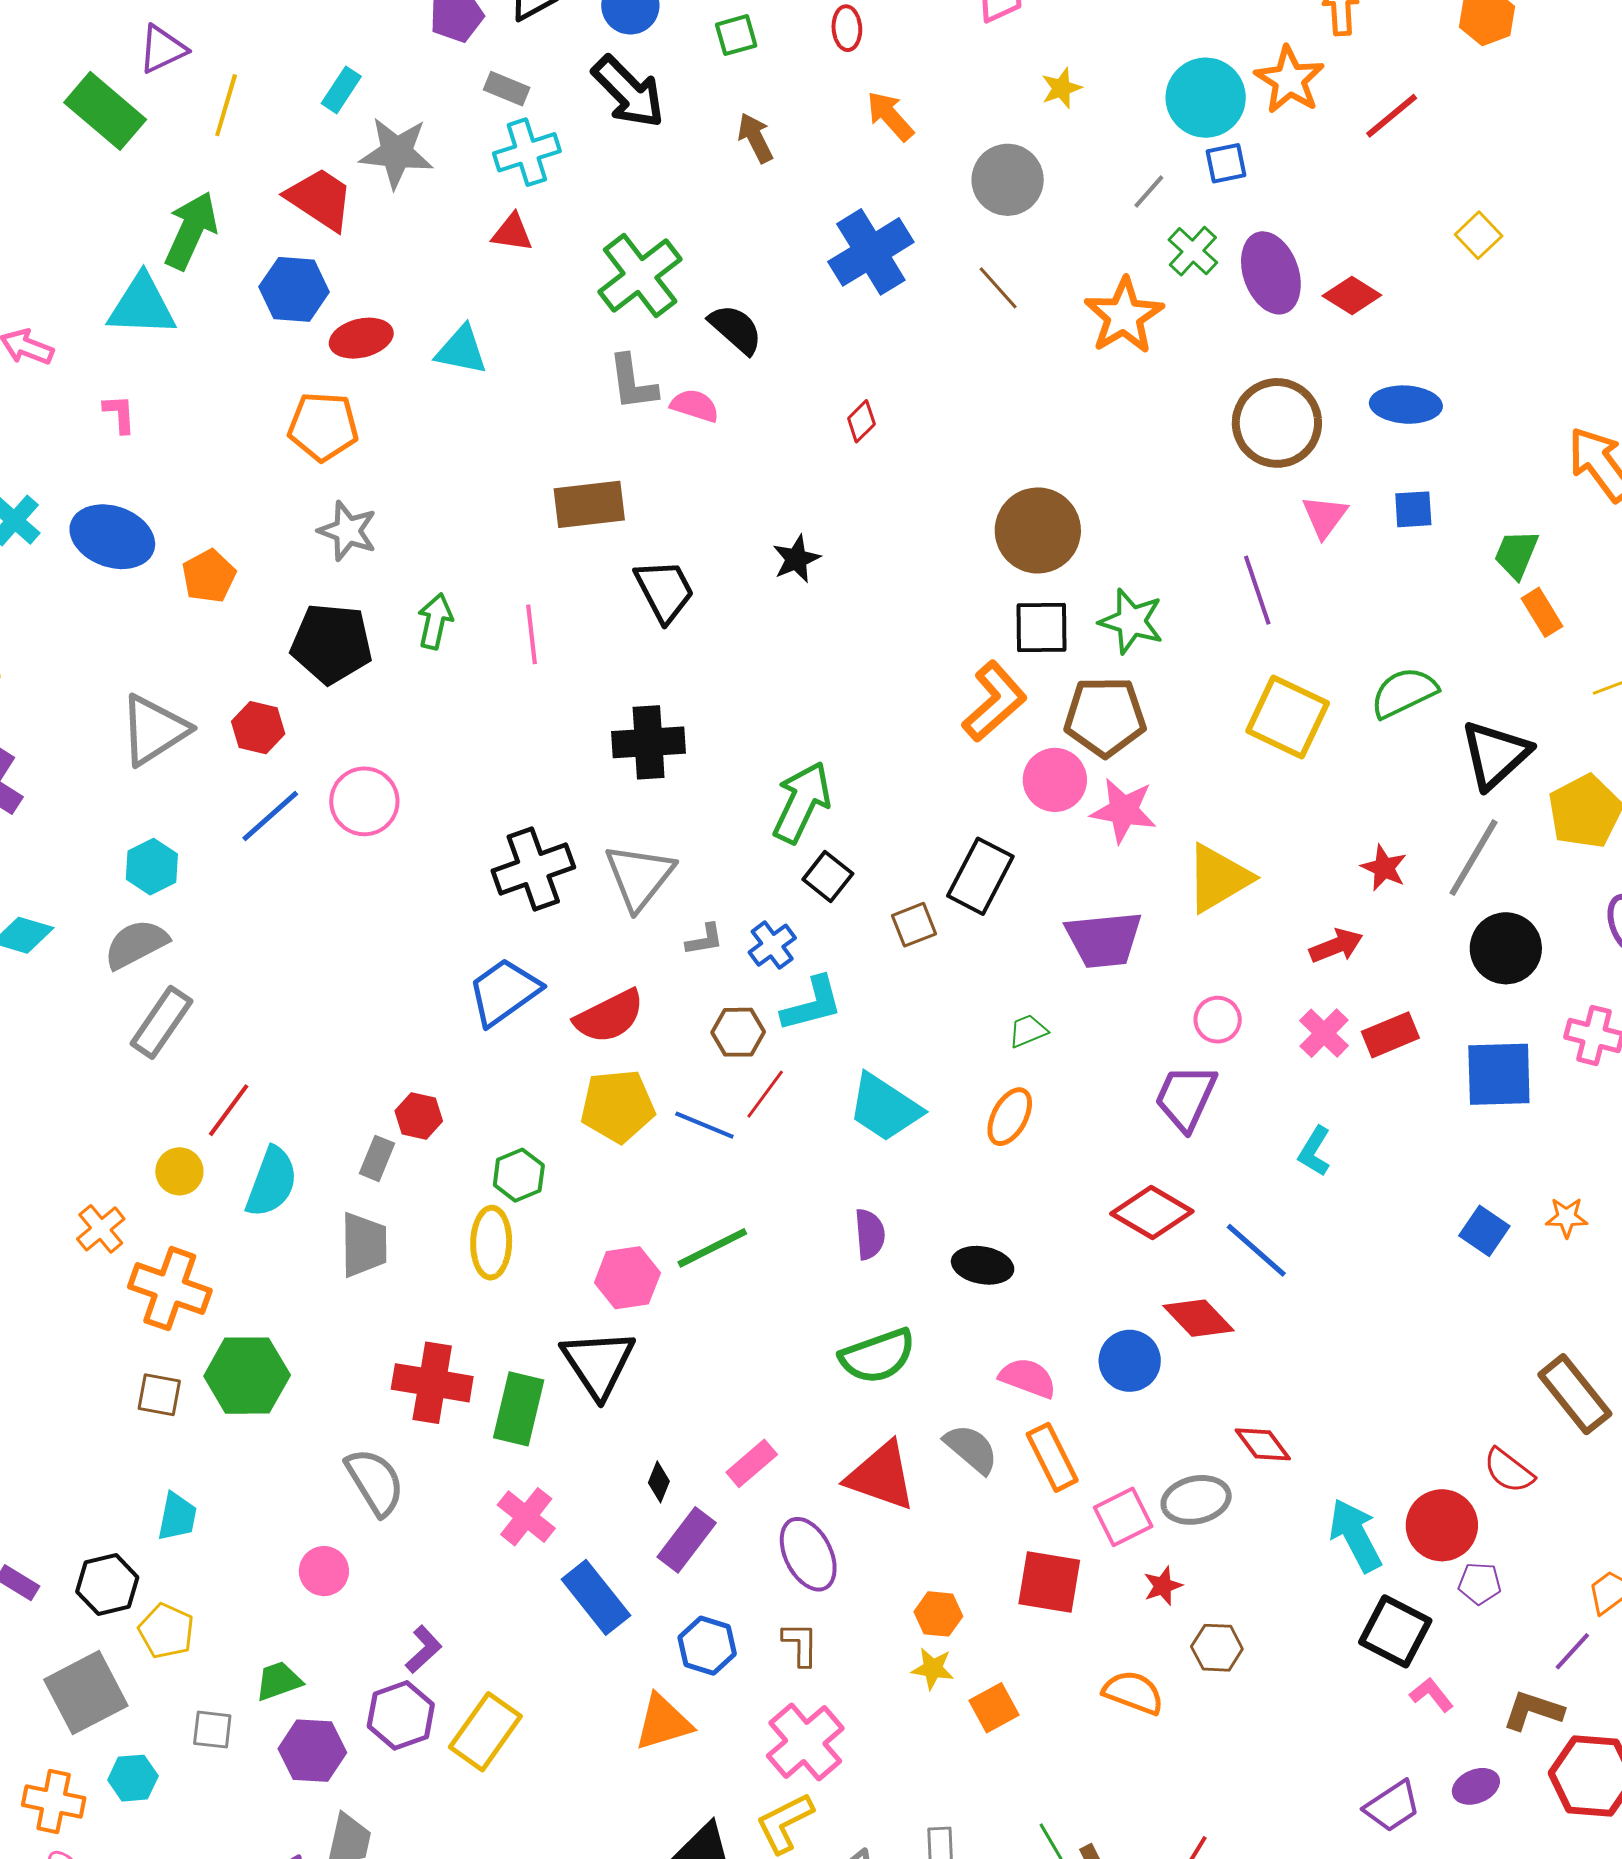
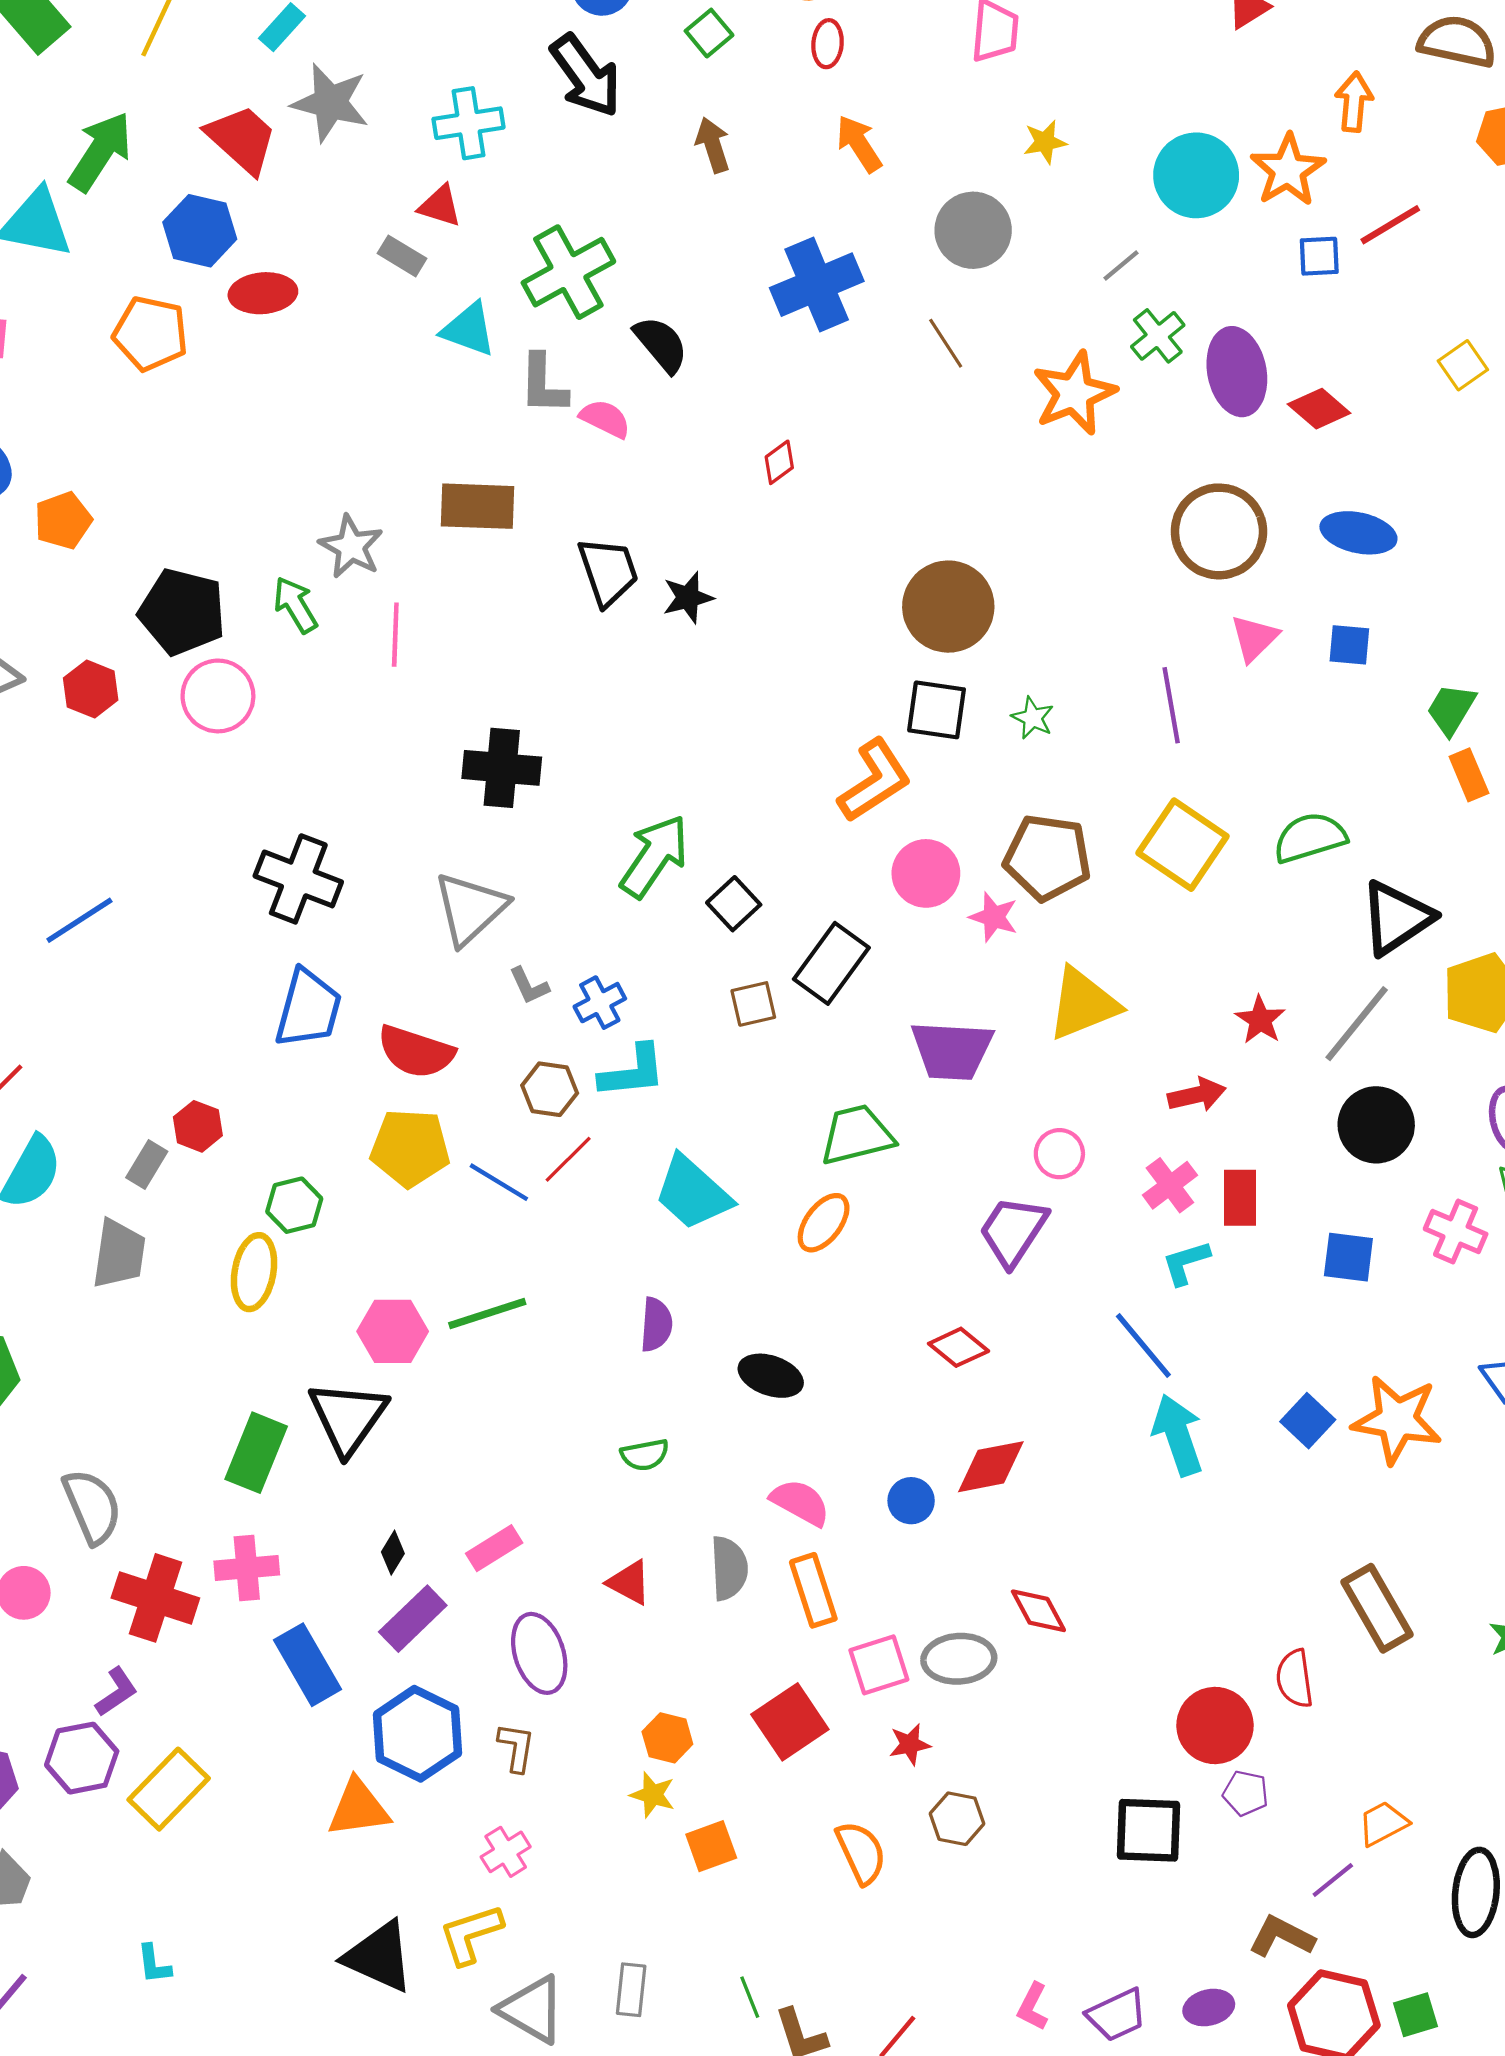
green square: (736, 35) -> (709, 33), turned -33
gray rectangle: (507, 89) -> (402, 256), moved
blue square: (1226, 163) -> (1319, 256), moved
cyan triangle: (461, 350) -> (469, 329), moved
orange pentagon: (323, 426) -> (151, 333), moved
gray star: (348, 531) -> (351, 547), moved
black trapezoid: (664, 591) -> (608, 571), moved
green arrow: (435, 621) -> (295, 605), turned -52
green star: (1131, 621) -> (1033, 718), size x0.6
brown pentagon: (1105, 717) -> (1047, 857), moved
pink circle: (364, 801) -> (218, 696), moved
pink star: (1124, 811) -> (994, 917), size x0.7
blue line: (270, 816) -> (79, 920), moved
black cross: (533, 869) -> (298, 879), moved, turned 32
black square: (828, 876) -> (734, 904), moved
gray L-shape: (705, 940) -> (529, 986), turned 66
blue trapezoid: (504, 992) -> (308, 1009), turned 132
red semicircle: (609, 1016) -> (416, 1052), turned 36
green trapezoid: (1028, 1031) -> (857, 1135), size x1.8
red rectangle: (1390, 1035) -> (1240, 1198), turned -76
blue square: (1499, 1074) -> (1348, 1257), size x0.7
cyan L-shape: (1314, 1151) -> (1186, 1263), moved, turned 33
red diamond: (1152, 1213) -> (959, 1347), size x0.7
orange star: (1567, 1217) -> (1397, 1420), size x2.0
blue line: (1256, 1250) -> (1143, 1346), moved
red diamond: (1198, 1318) -> (991, 1467), turned -66
green semicircle: (877, 1356) -> (645, 1455), size x0.6
blue circle: (1130, 1361) -> (911, 1501), size x0.7
red cross: (432, 1383) -> (155, 1598), moved
gray semicircle: (971, 1449) -> (729, 1568), turned 38
red semicircle: (1509, 1471) -> (1295, 1679), turned 36
red triangle: (881, 1476) -> (629, 1583), size x0.6
pink cross: (526, 1517) -> (247, 1568), turned 38
cyan arrow: (1355, 1535) -> (1178, 1435), moved
red square: (1049, 1582) -> (790, 1722), turned 38
black square: (1395, 1631) -> (1148, 1830), turned -34
blue hexagon: (707, 1646) -> (417, 1734), size x1.5
orange semicircle: (1133, 1693) -> (861, 1853), turned 36
pink L-shape: (1431, 1695) -> (1033, 2007), moved, turned -123
pink cross: (805, 1742) -> (506, 1852), size x0.6

